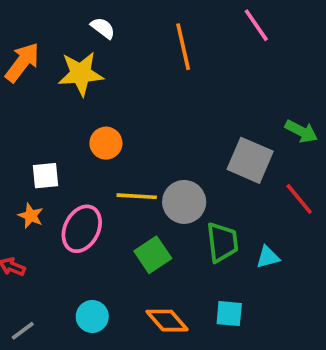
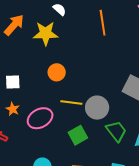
white square: (46, 176) -> (13, 82), moved
pink ellipse: (82, 229) -> (40, 118), turned 30
green trapezoid: (222, 242) -> (116, 131), turned -35

